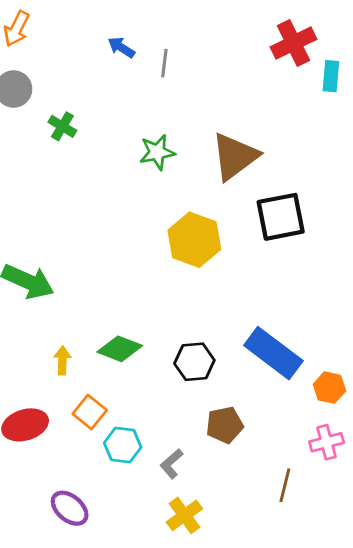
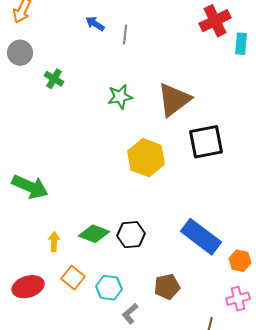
black hexagon: (194, 362) -> (131, 235), moved
cyan hexagon: (123, 445) -> (109, 288), moved

